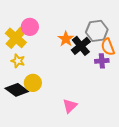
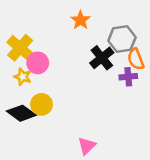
pink circle: (30, 27) -> (38, 63), moved
orange star: (66, 39) -> (80, 20), moved
pink triangle: (70, 106) -> (87, 146), moved

